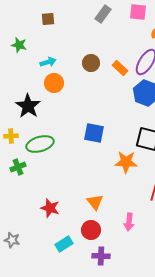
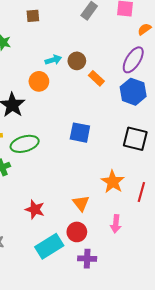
cyan arrow: (48, 62) -> (53, 60), moved
orange rectangle: (120, 68) -> (96, 78), moved
orange star: (126, 162) -> (113, 182), moved, turned 30
cyan rectangle: (64, 244) -> (49, 246), size x1.5

